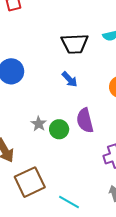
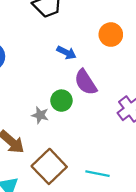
blue arrow: (70, 79) -> (66, 53), moved
gray star: (39, 124) -> (40, 115), moved

